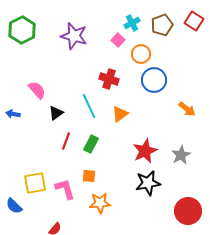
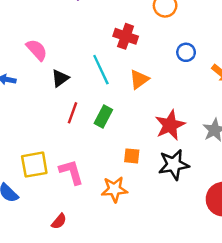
blue circle: (154, 80) -> (186, 52), moved, size x0.6
orange square: (89, 176) -> (132, 156), moved

